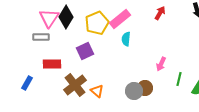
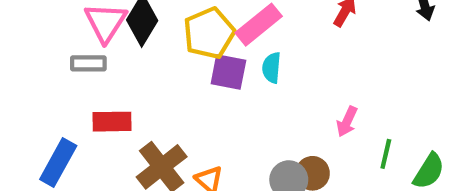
purple square: (85, 51) -> (228, 72), moved, turned 36
blue rectangle: (27, 83) -> (58, 163), size x1.5

